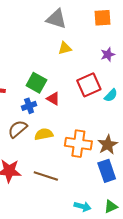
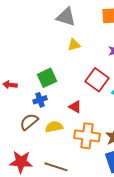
green square: (36, 83) -> (47, 78), turned 36
red square: (89, 85) -> (97, 80), turned -30
red triangle: (53, 99) -> (75, 107), moved

